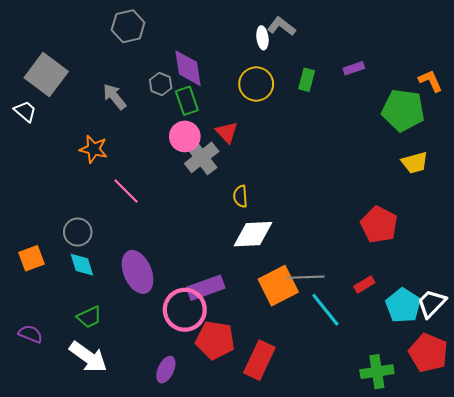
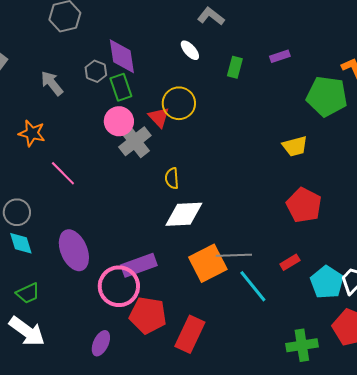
white ellipse: (262, 38) -> (190, 50), moved, turned -35
yellow circle: (256, 84) -> (179, 103), moved
yellow trapezoid: (415, 163) -> (295, 146), moved

